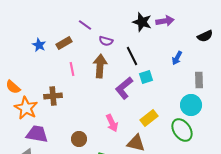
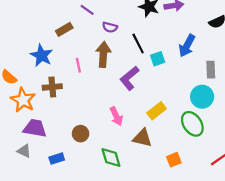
blue star: (39, 45) -> (41, 55), moved, size x1.5
blue arrow: (177, 58) -> (187, 46), size x1.5
pink line: (72, 69) -> (78, 65), moved
cyan square: (146, 77) -> (158, 59), moved

